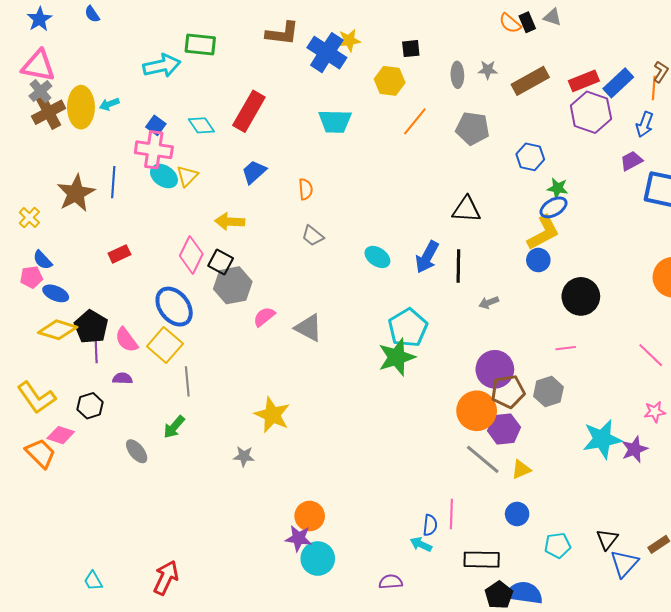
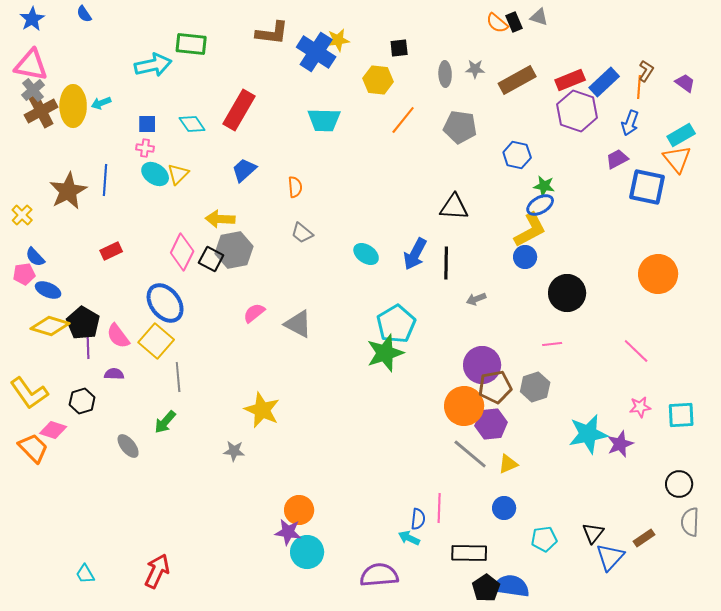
blue square: (156, 125) -> (147, 124), turned -36
pink cross: (154, 150) -> (145, 148), size x0.5
gray hexagon: (233, 285) -> (234, 250), moved
purple semicircle: (391, 582) -> (379, 575), size x1.6

